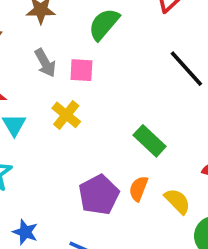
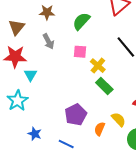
pink square: (81, 70) -> (80, 52), moved
yellow cross: (66, 115) -> (98, 66), moved
orange semicircle: (139, 189) -> (100, 129), moved

